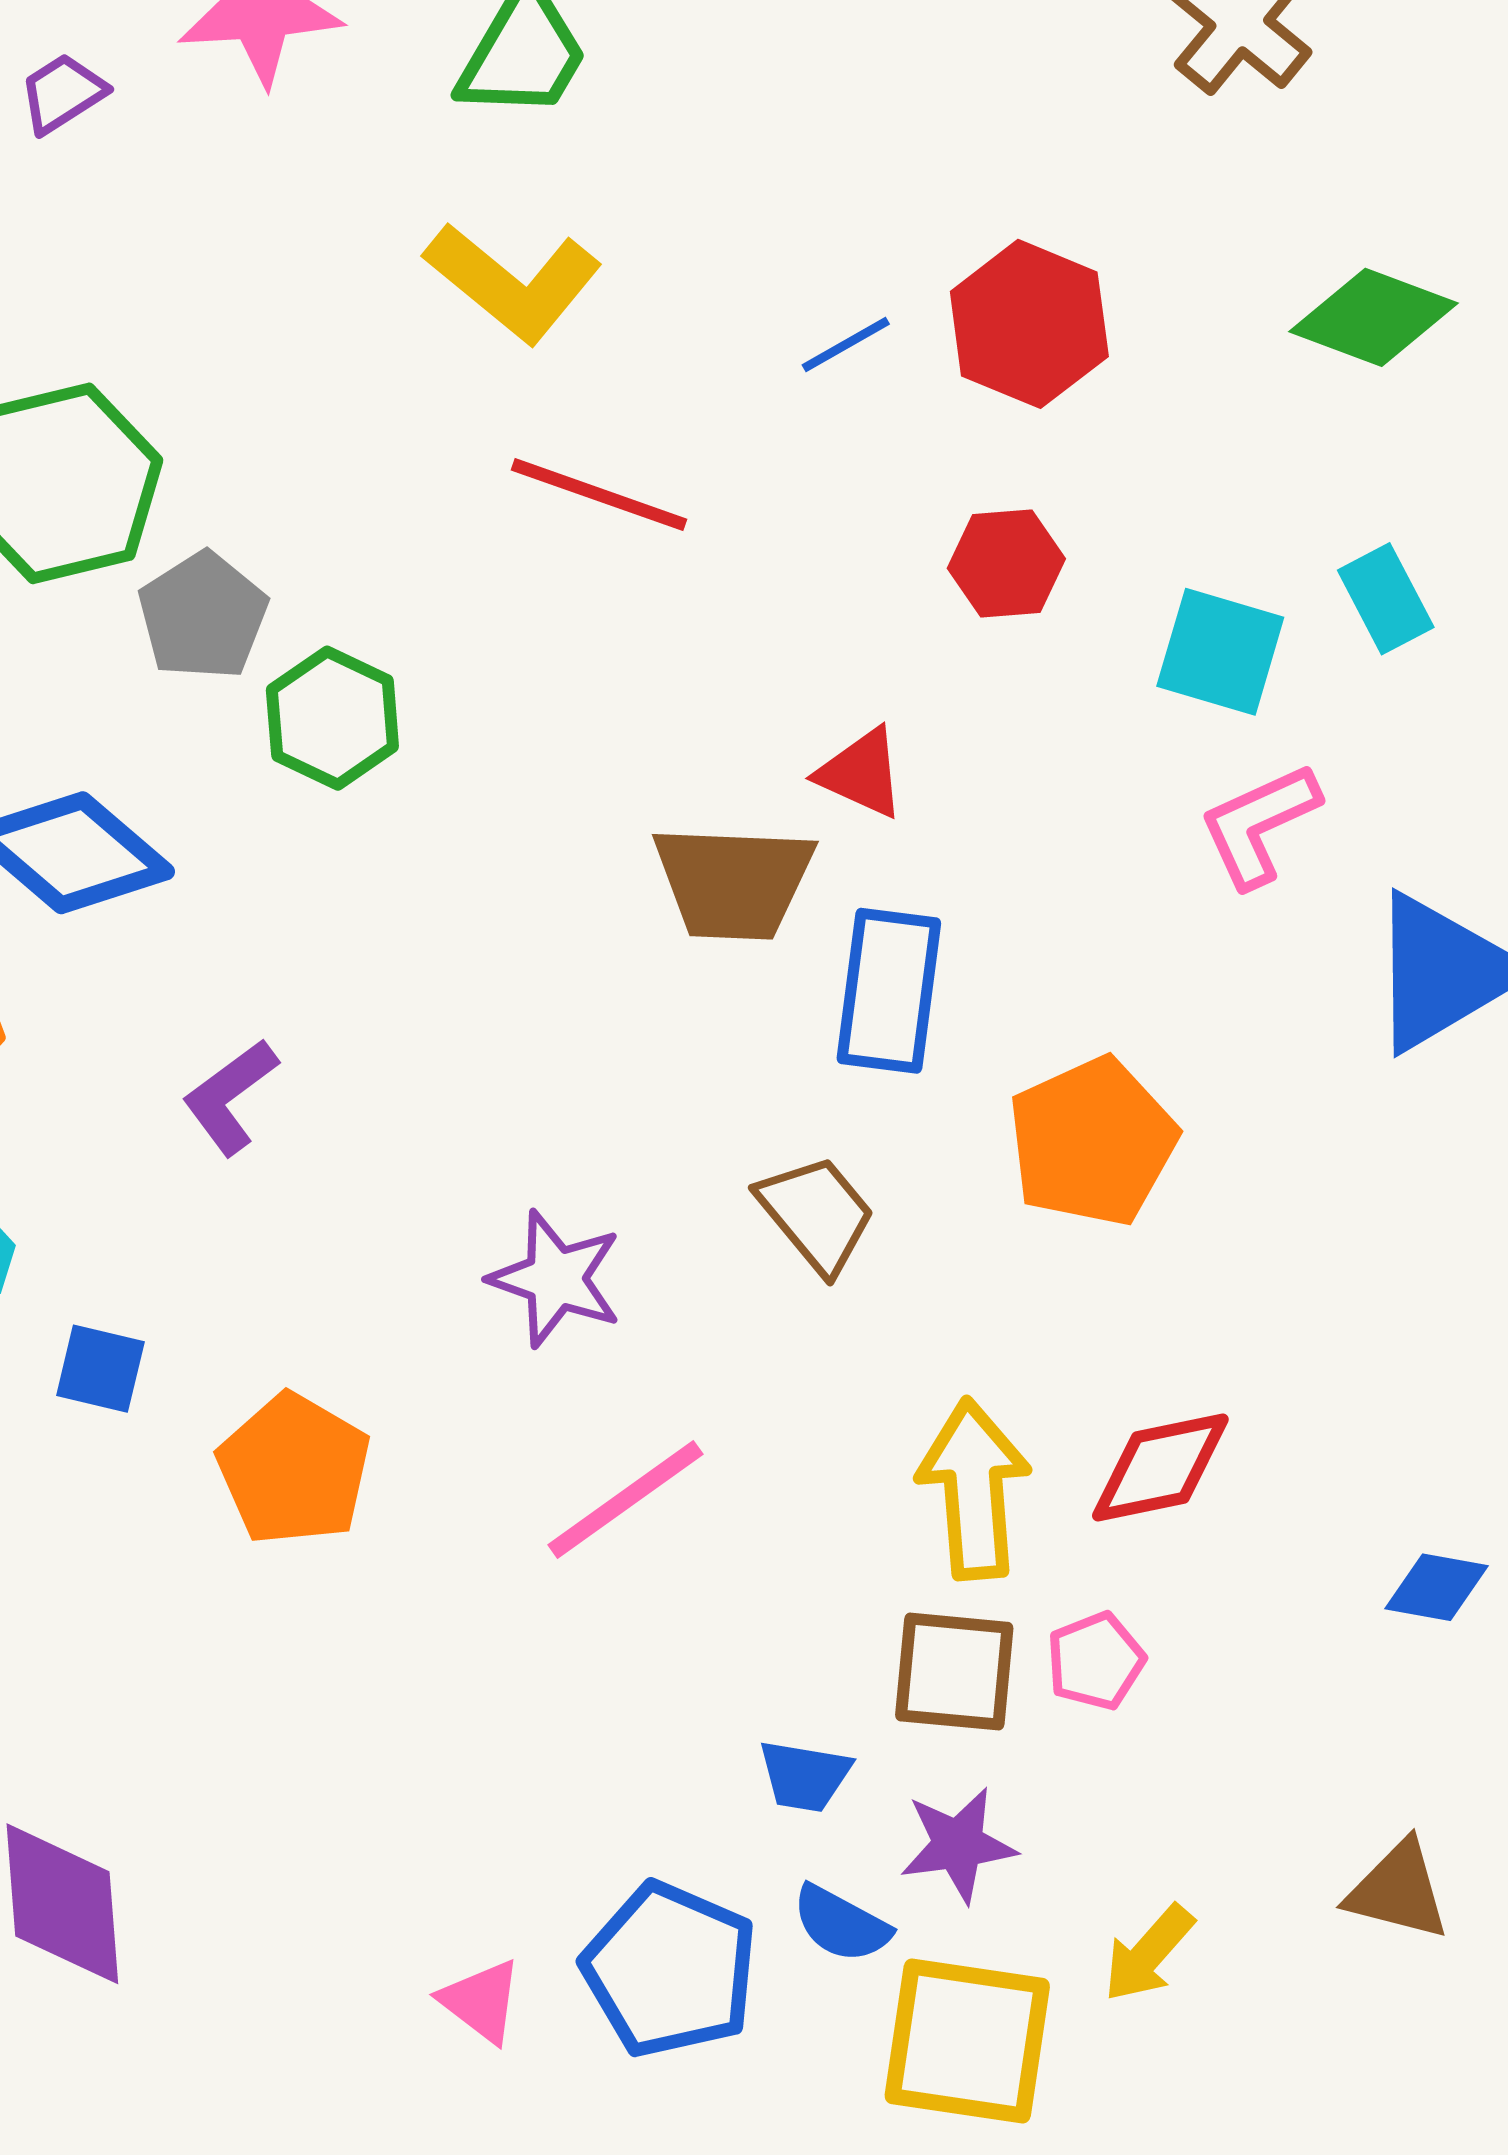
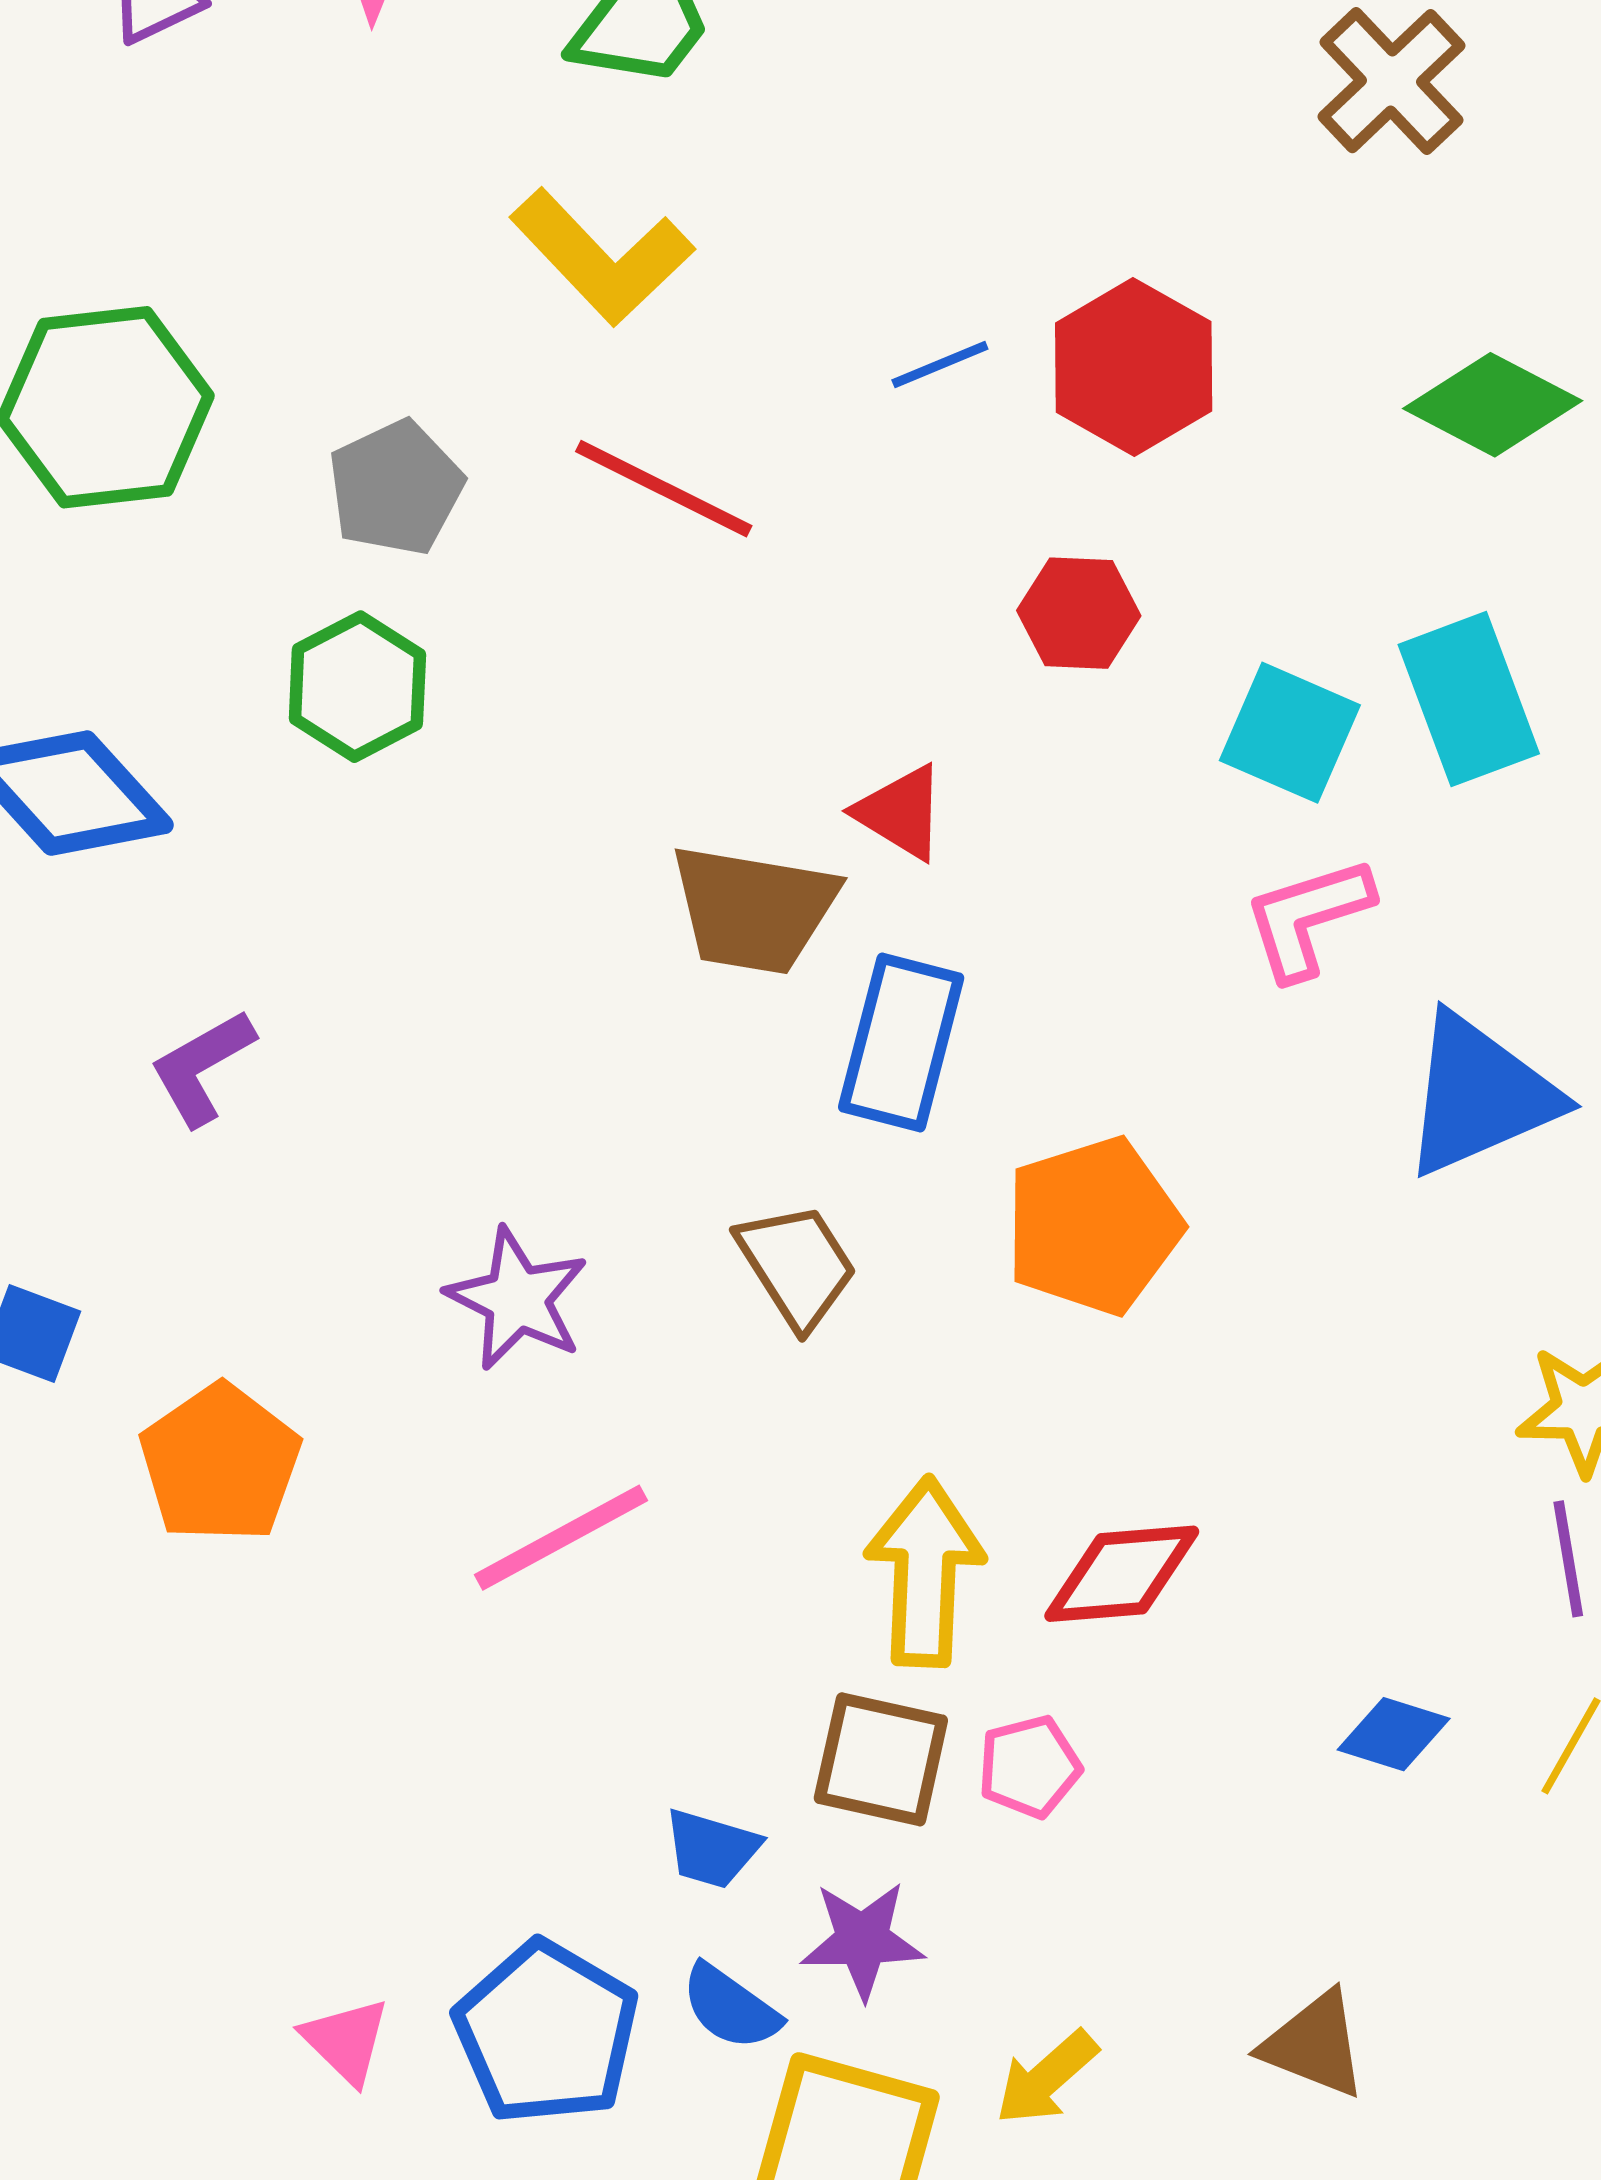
cyan rectangle: (1386, 599) -> (1469, 699), size x1.5
gray pentagon: (203, 616) -> (396, 488), moved

